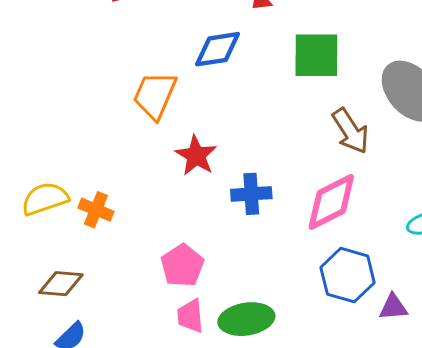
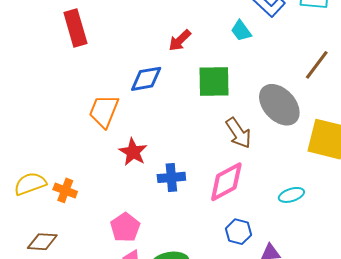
blue hexagon: (348, 275) -> (239, 232), size x0.7

